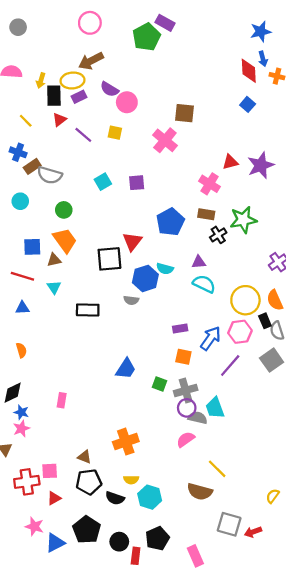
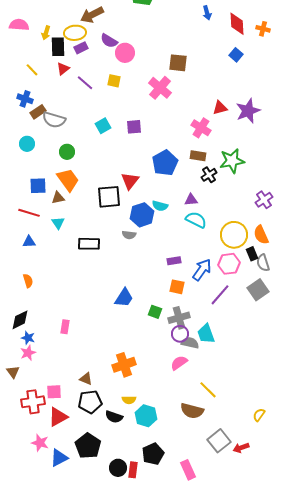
blue arrow: (263, 59) -> (207, 13), moved
red triangle: (54, 498) -> (58, 417), size x1.5
gray square: (229, 524) -> (219, 441), turned 35
black circle: (119, 542) -> (118, 468), moved

